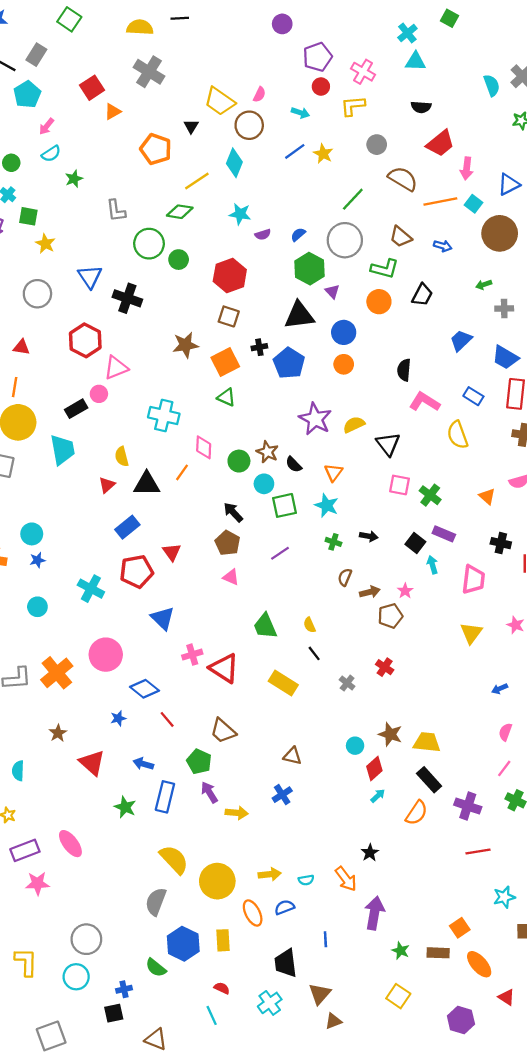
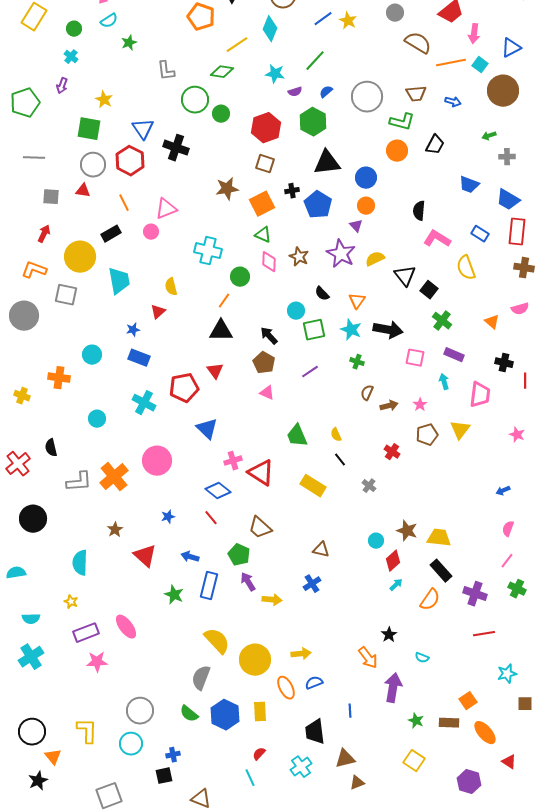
green line: (353, 199) -> (315, 61), moved
green square: (28, 216) -> (89, 129), moved, size x1.4
brown trapezoid: (401, 237) -> (416, 94), turned -45
green hexagon: (310, 269) -> (313, 122), moved
purple triangle: (332, 291) -> (356, 226), moved
gray circle: (37, 294) -> (93, 165), moved
red hexagon: (85, 340) -> (130, 161), moved
blue trapezoid: (461, 340) -> (469, 185), turned -115
orange line: (15, 387) -> (124, 203), moved, turned -36
black rectangle: (76, 409) -> (111, 234), moved
pink diamond: (204, 447) -> (269, 262), moved
brown star: (267, 452) -> (299, 257), moved
green circle: (239, 461) -> (240, 277), moved
black triangle: (147, 484) -> (221, 331), moved
pink square: (399, 485) -> (415, 358), moved
blue rectangle: (127, 527) -> (139, 358), moved, turned 60
black arrow: (369, 536) -> (388, 330), moved, size x1.8
black square: (415, 543) -> (429, 290), moved
blue star: (37, 560) -> (133, 330), moved
brown pentagon: (390, 616) -> (427, 435), moved
yellow triangle: (471, 633) -> (460, 430), moved
red cross: (385, 667) -> (392, 452), moved
blue diamond: (144, 689) -> (218, 491), moved
cyan semicircle: (18, 771) -> (80, 563), size x1.4
cyan semicircle: (306, 880) -> (422, 658), moved, turned 32
green semicircle: (156, 968) -> (189, 714), moved
red semicircle: (222, 988) -> (259, 754), turned -72
brown triangle: (320, 994) -> (345, 759), turned 35

